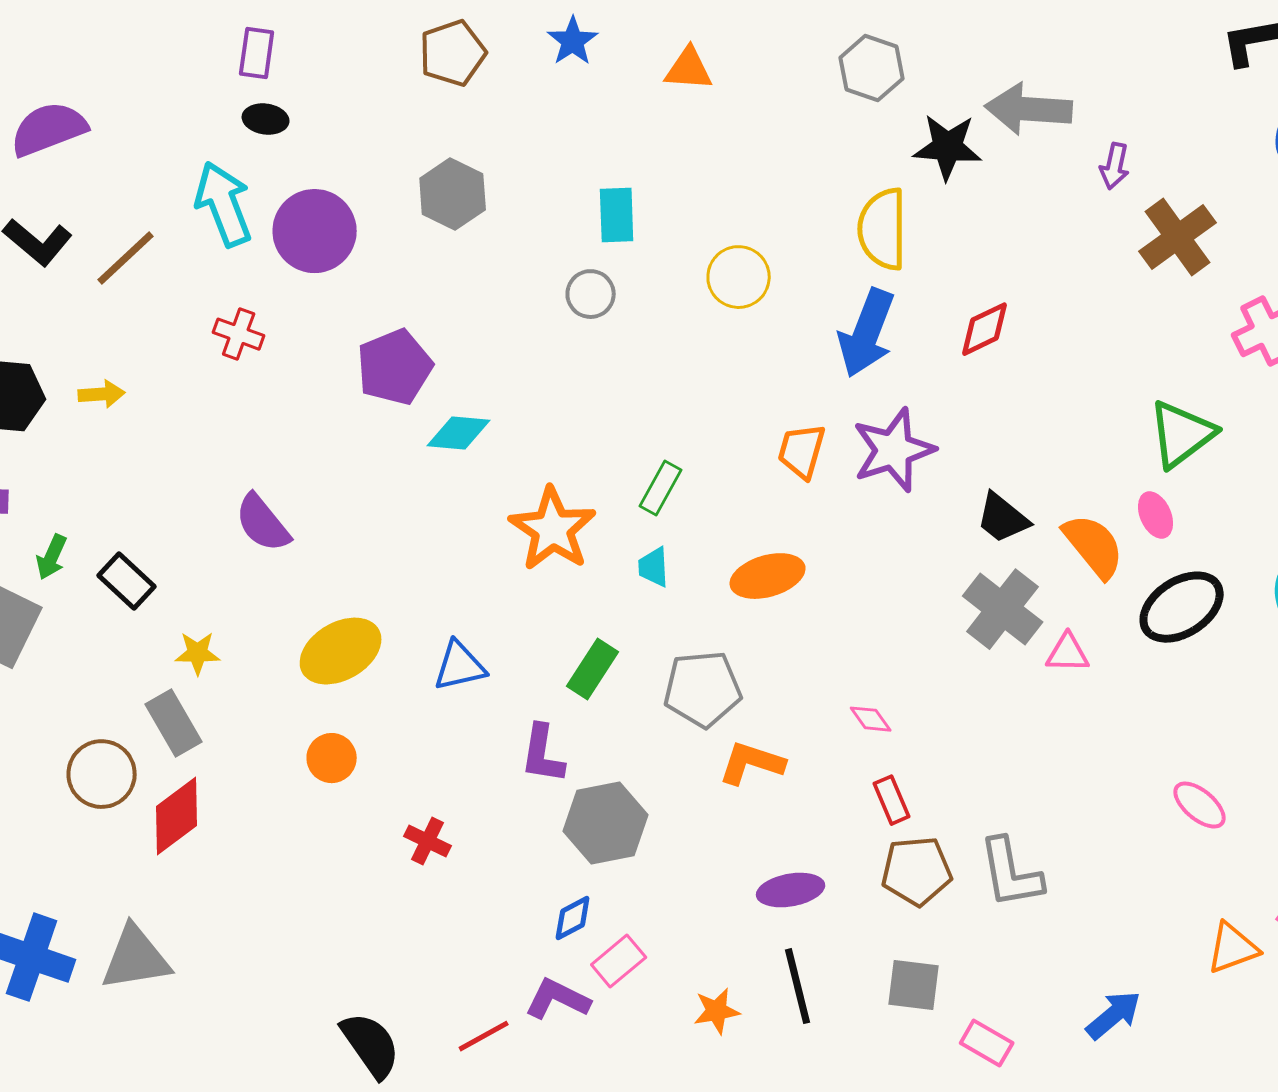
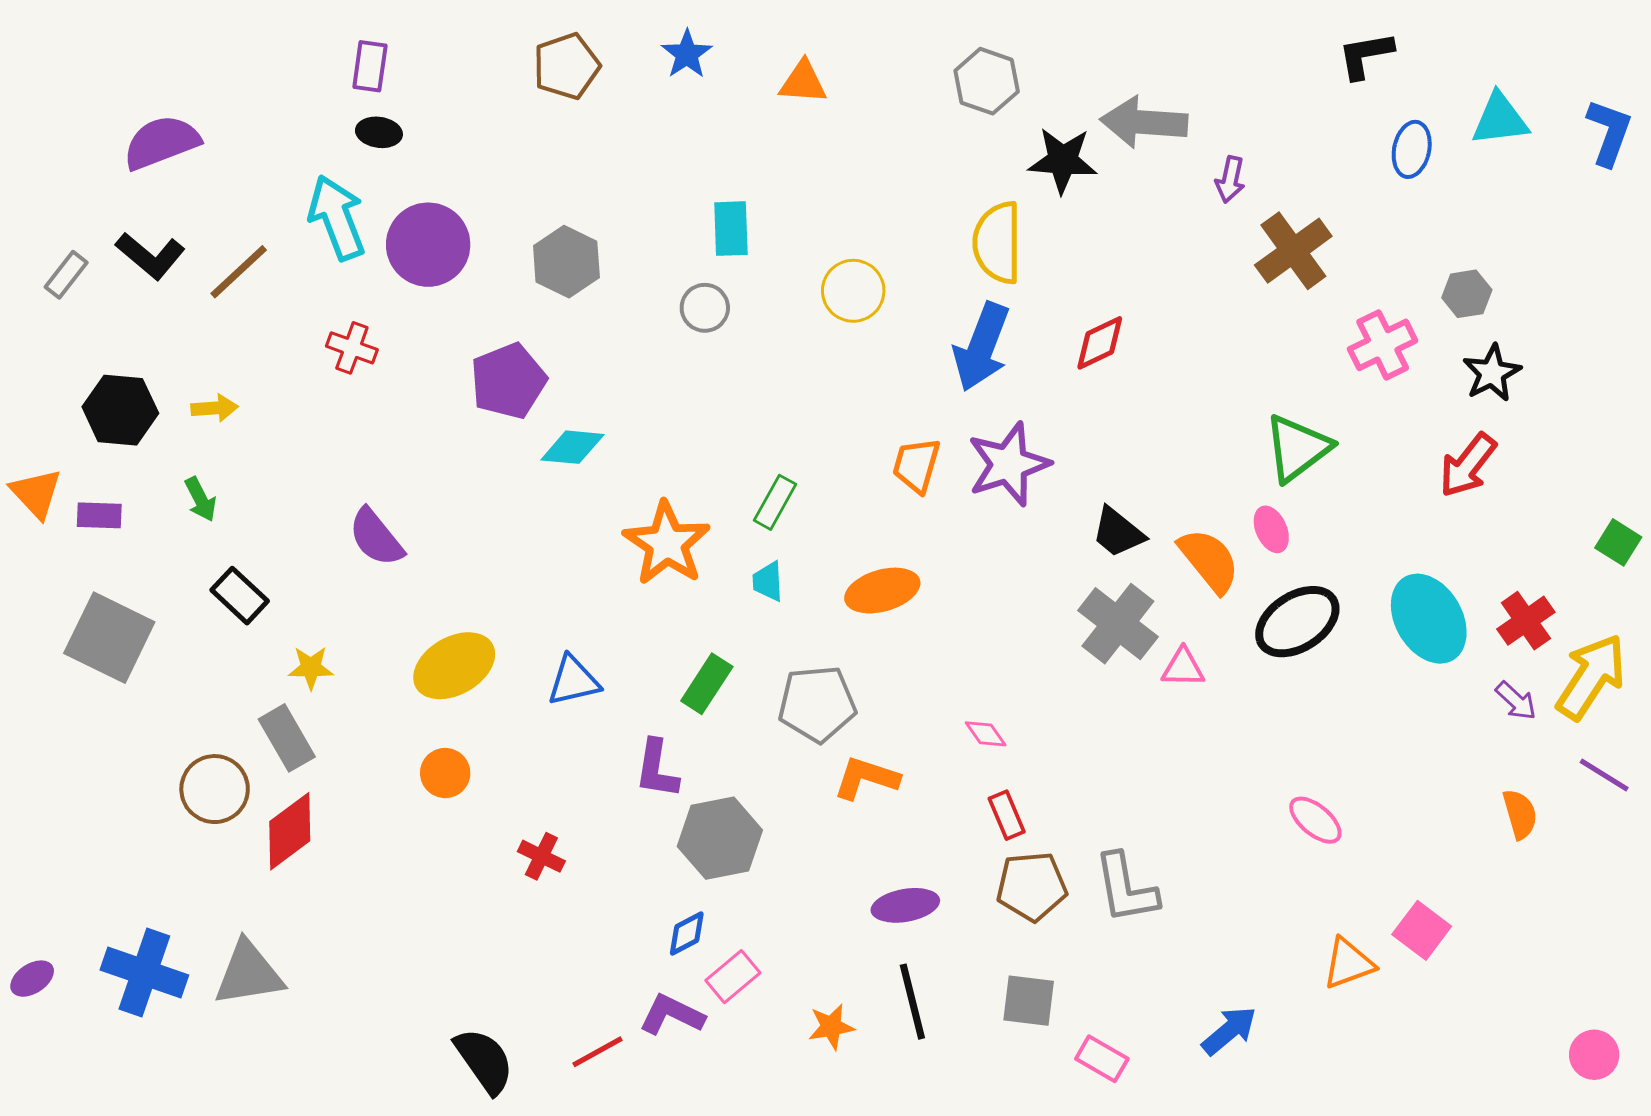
gray hexagon: (453, 194) -> (566, 262), moved
green arrow: (52, 557) -> (201, 499), moved, turned -51

